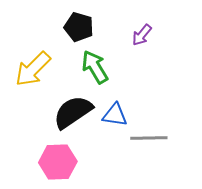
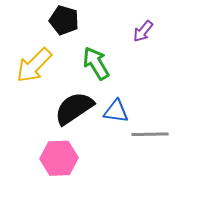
black pentagon: (79, 27) -> (64, 20), moved

